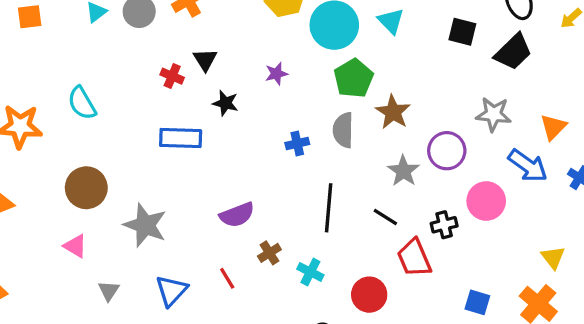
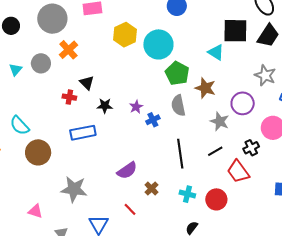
cyan triangle: (391, 21) -> (216, 52), moved
black square: (462, 32) -> (235, 31), size x1.5
purple star: (276, 74) -> (136, 107), moved
gray star: (493, 114) -> (265, 75), turned 30
brown circle: (86, 188) -> (38, 152), moved
black line: (385, 217) -> (215, 151), turned -49
cyan cross: (310, 272) -> (187, 194), moved

